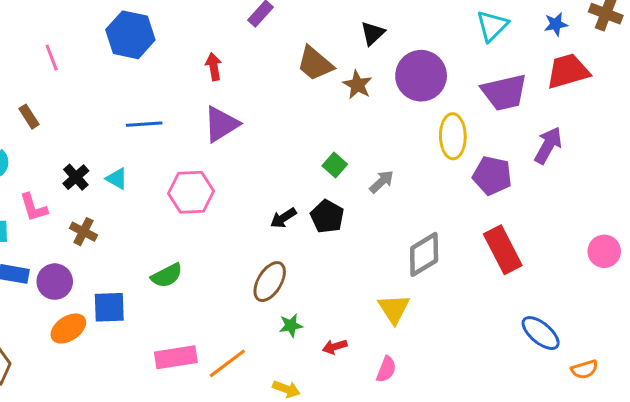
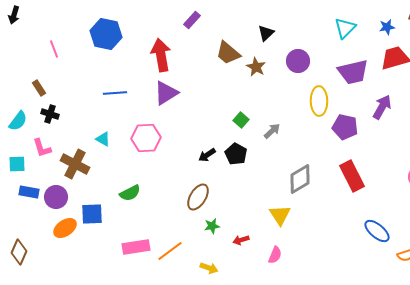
red arrow: (214, 67) -> (161, 55), size x1.8
purple circle: (421, 76) -> (298, 61), size x0.7
black cross: (76, 177) -> (50, 114), moved, turned -30
cyan triangle: (117, 179) -> (103, 139), moved
brown cross: (83, 232) -> (75, 164), size x1.6

